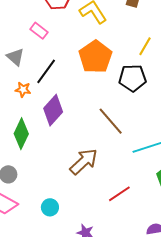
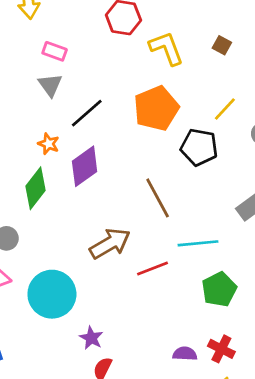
pink rectangle: (39, 31) -> (55, 51), moved, turned -30
orange star: (23, 90) -> (49, 144), moved
red line: (119, 194) -> (153, 269), moved
cyan circle: (50, 207) -> (52, 294), size x2.0

